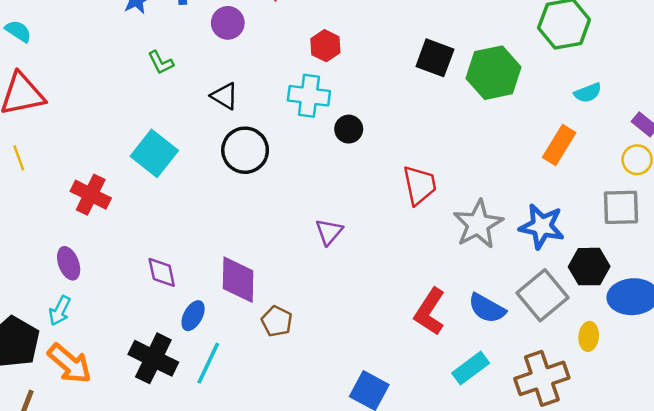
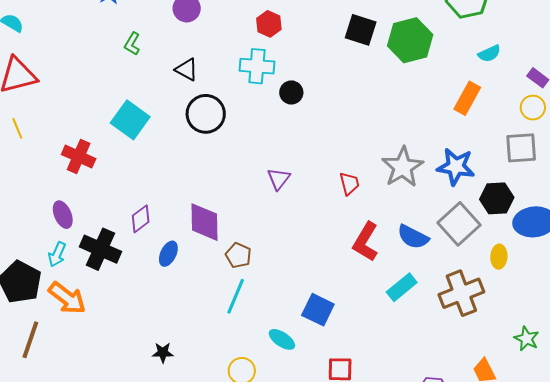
green L-shape: (161, 62) -> (132, 44), turned 60
red trapezoid: (420, 185) -> (349, 184), moved, size x0.7
purple diamond: (162, 272) -> (141, 219), turned 68
black cross: (153, 358) -> (101, 249), moved
cyan line: (208, 363) -> (236, 296), moved

